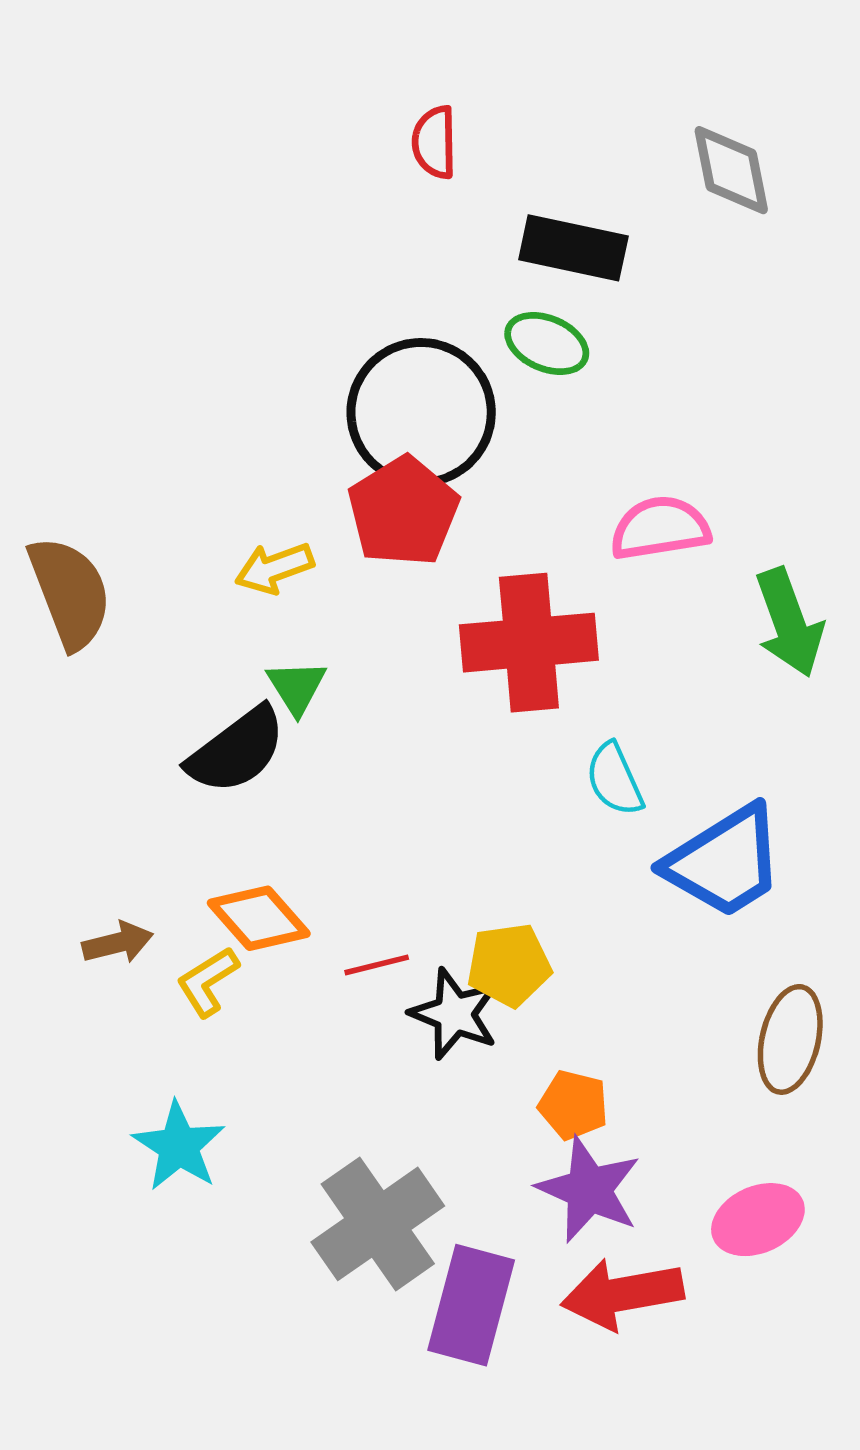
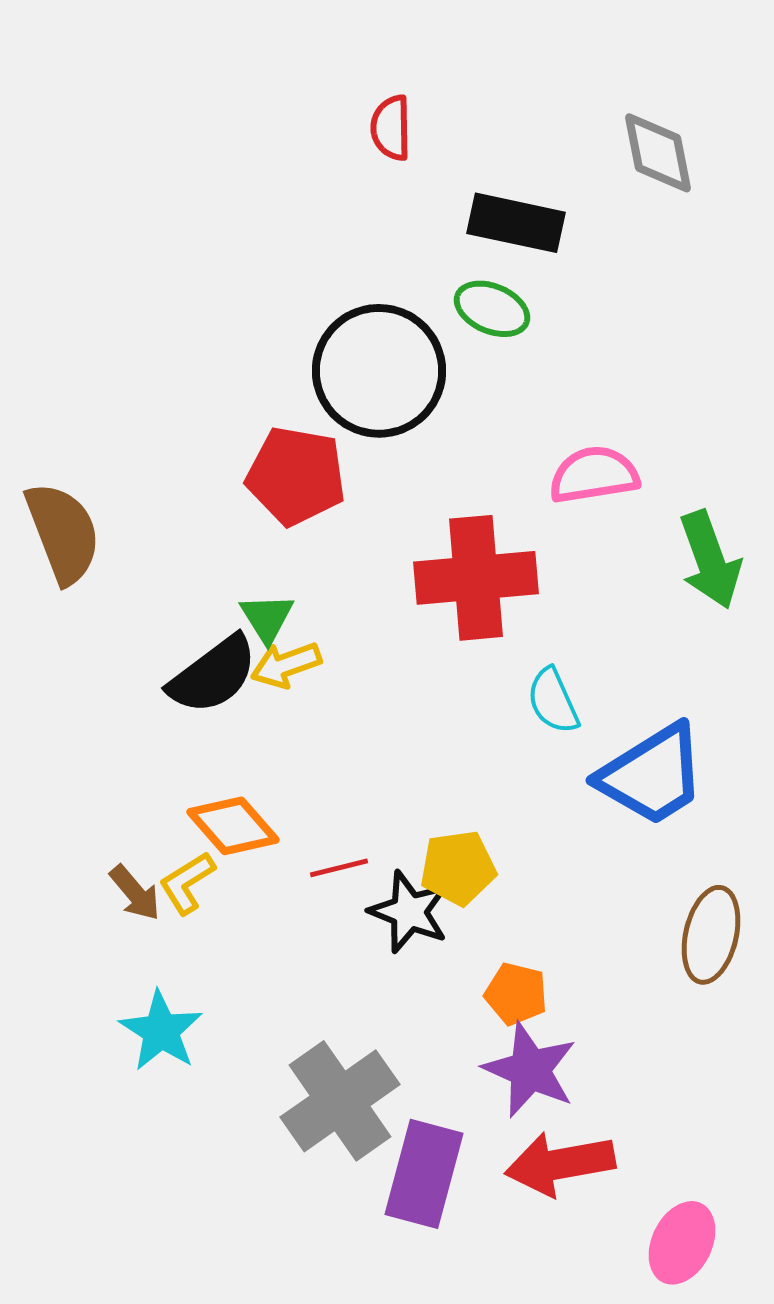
red pentagon: (403, 511) -> (296, 476), moved, turned -30
yellow arrow: (274, 568) -> (286, 665), moved
brown arrow: (118, 943) -> (135, 893), moved, turned 64
pink ellipse: (758, 1220) -> (682, 1243), moved, turned -40

